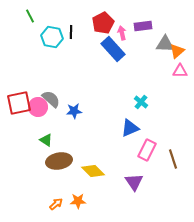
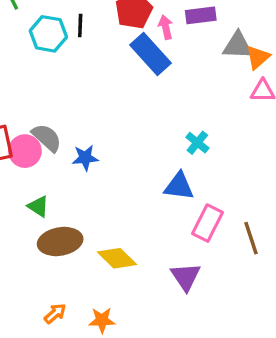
blue triangle: (130, 128) -> (179, 186), turned 30
orange star: (78, 201) -> (102, 320), moved

